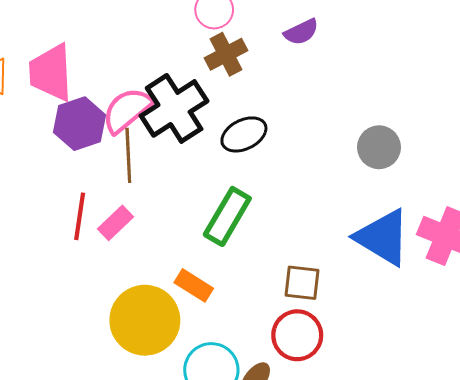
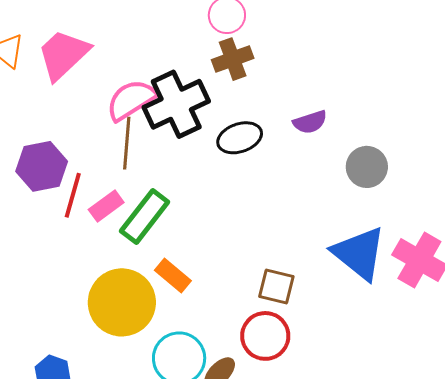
purple semicircle: (301, 32) -> (310, 122), moved
pink trapezoid: (51, 73) -> (63, 55), turned 42
purple hexagon: (80, 124) -> (42, 166), moved
green rectangle: (227, 216) -> (145, 217), moved

